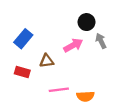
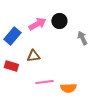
black circle: (87, 22) -> (59, 21), moved
pink arrow: (73, 45) -> (37, 24), moved

